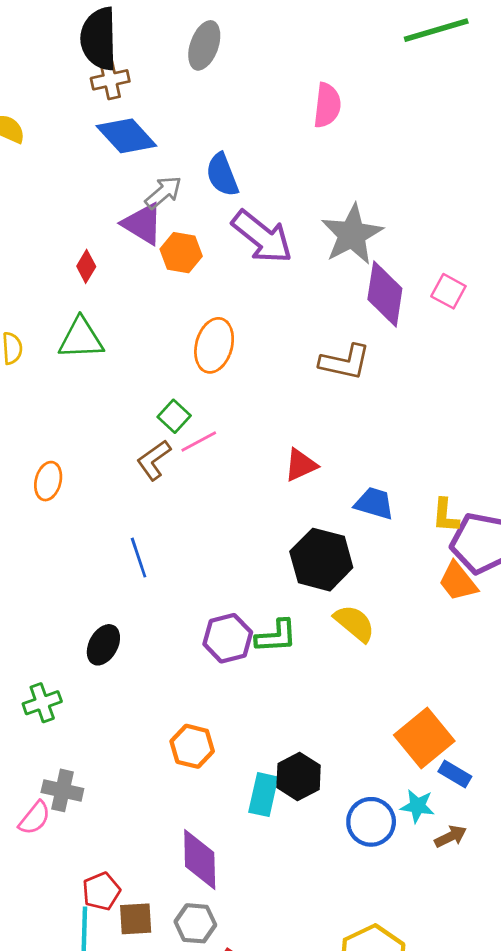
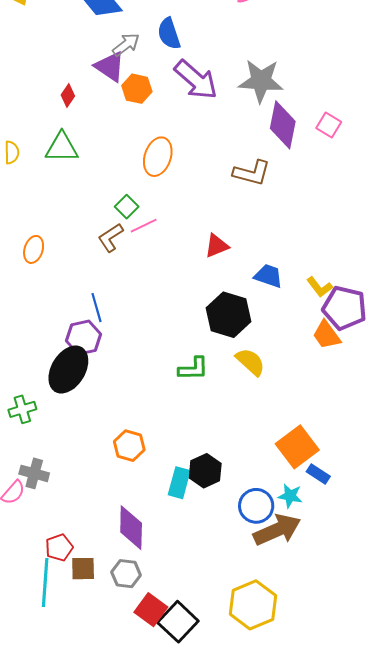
gray star: (352, 234) -> (261, 81), turned 30
yellow L-shape: (445, 516) -> (320, 287), turned -44
purple hexagon: (228, 638) -> (83, 338), moved
black ellipse: (103, 645) -> (68, 370), size x1.6
brown arrow: (451, 836) -> (277, 530), moved, size x2.0

